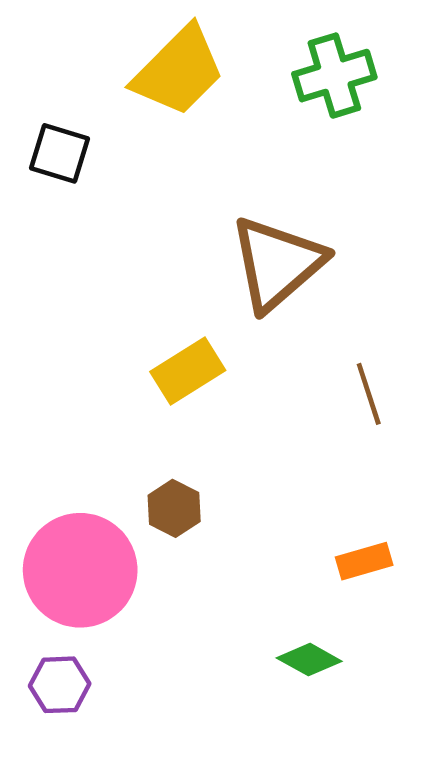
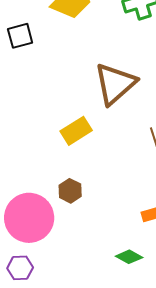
black square: (60, 153) -> (20, 36), turned -32

